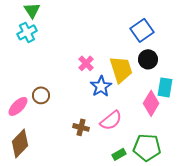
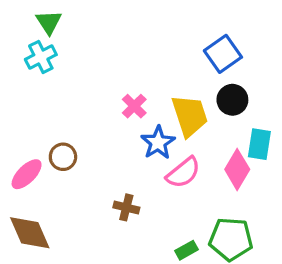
pink semicircle: (111, 120) -> (183, 173), moved
brown diamond: (20, 143) -> (30, 233), turned -68

